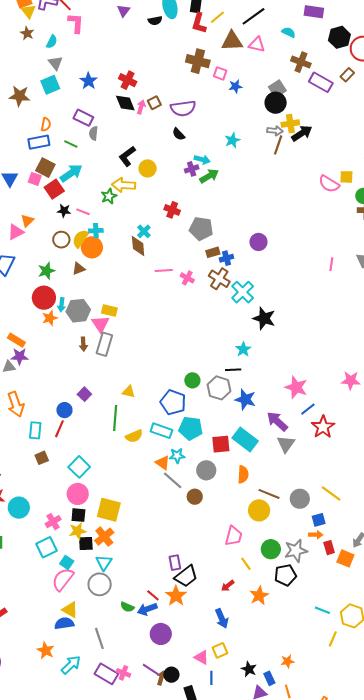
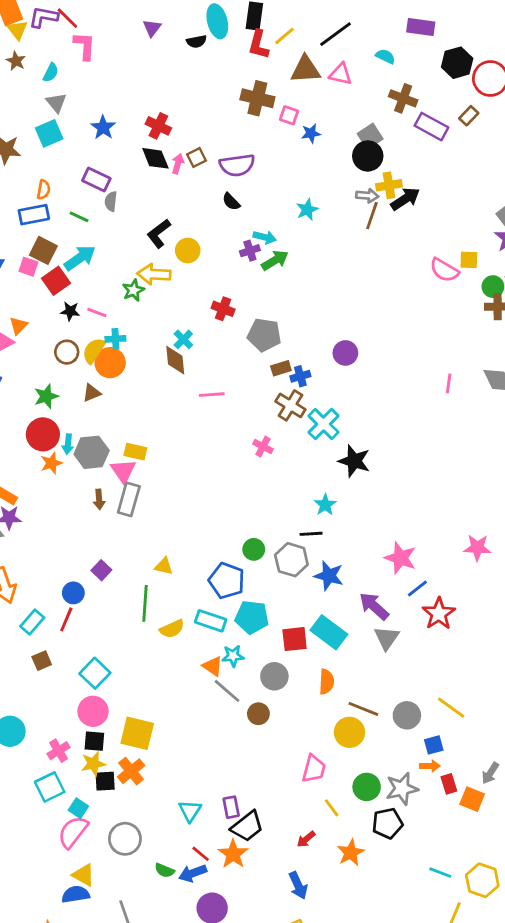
pink cross: (187, 278) -> (263, 447), moved
cyan rectangle: (35, 430) -> (32, 622), turned 36
cyan triangle: (104, 563) -> (190, 811), moved

